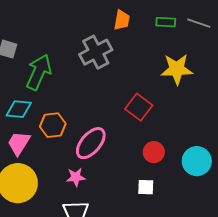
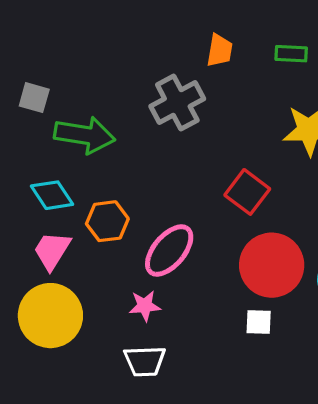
green arrow: (39, 72) -> (85, 135), turned 75
cyan diamond: (19, 109) -> (52, 195), turned 52
red circle: (154, 152) -> (272, 265), size x1.8

